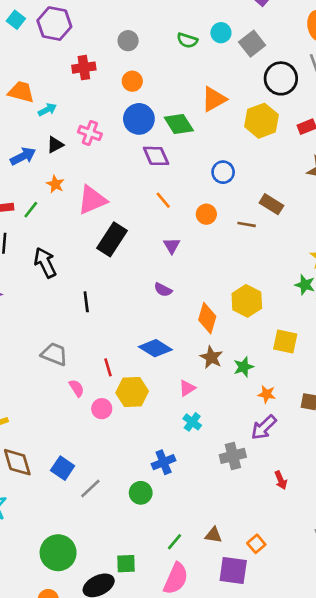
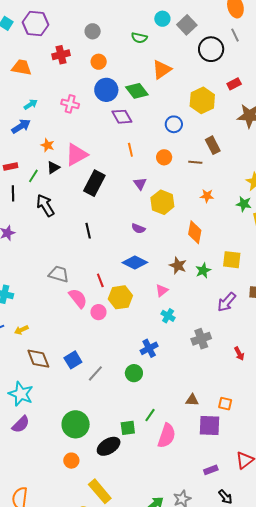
green semicircle: (187, 40) -> (139, 38), moved
orange trapezoid: (21, 92) -> (21, 67), moved
cyan arrow: (47, 110) -> (31, 104), moved
yellow hexagon: (262, 121) -> (202, 100), moved
black triangle: (55, 145) -> (53, 168), moved
orange line: (163, 200) -> (130, 150), turned 32
brown rectangle: (271, 204) -> (213, 145), turned 36
green line: (31, 210) -> (33, 176), moved
purple semicircle: (163, 290) -> (138, 228), moved
yellow hexagon: (247, 301) -> (162, 202), moved
black line: (86, 302) -> (88, 231), moved
orange diamond: (207, 318) -> (195, 232), moved
yellow square: (285, 342) -> (232, 260), moved
pink semicircle: (77, 388) -> (78, 298), size x1.5
orange star: (267, 394) -> (207, 196), moved
purple arrow: (264, 427) -> (227, 302), moved
blue square: (63, 468) -> (73, 360), turned 30
green line: (174, 542) -> (150, 415), moved
orange square: (256, 544) -> (225, 404), turned -32

